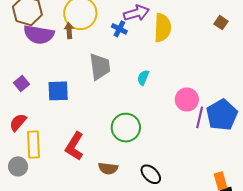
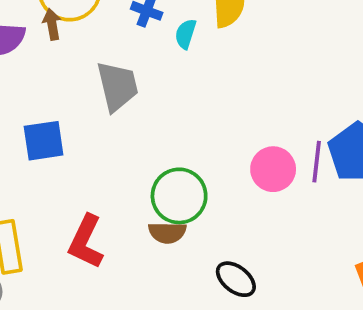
cyan semicircle: (143, 78) -> (186, 34), moved
pink circle: (187, 99) -> (273, 169), moved
brown semicircle: (108, 168) -> (167, 233), moved

